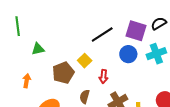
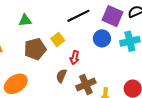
green triangle: (38, 49) -> (25, 20), moved
brown semicircle: (85, 97) -> (61, 76), moved

